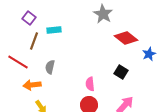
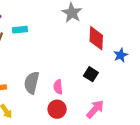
red diamond: (126, 38) -> (96, 38), turned 55
gray semicircle: (50, 67) -> (32, 83), moved, size x1.5

